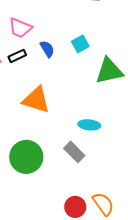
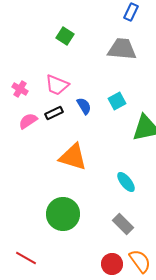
cyan ellipse: (89, 125) -> (126, 182), turned 45
gray rectangle: (74, 152) -> (123, 224), moved

